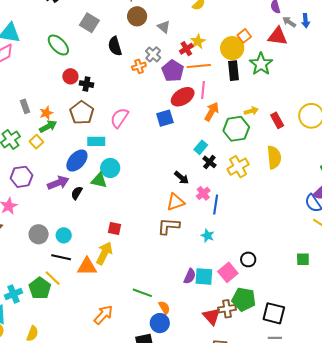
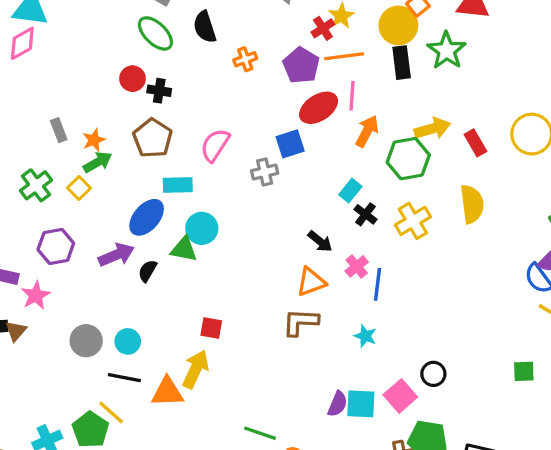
green ellipse: (58, 45) -> (155, 33), moved
gray cross: (153, 54) -> (265, 172), moved, turned 35
yellow arrow: (251, 111) -> (432, 129), size x1.5

